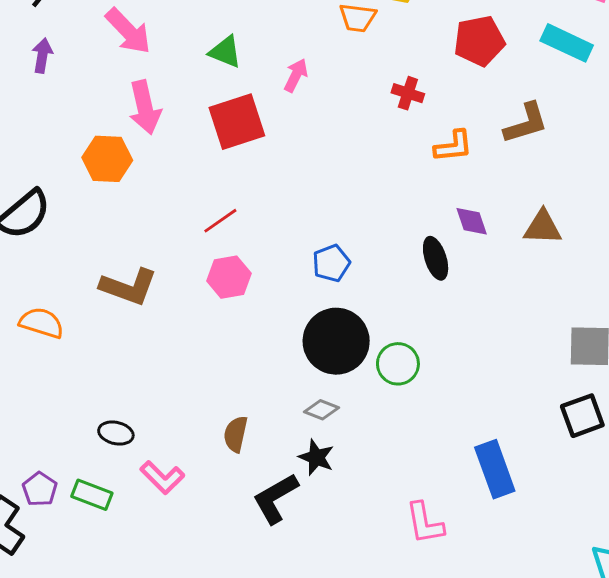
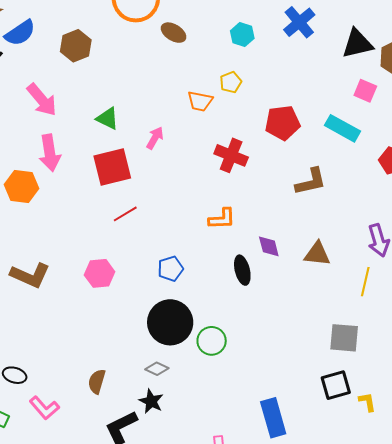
red cross: (408, 93) -> (231, 155), size x1.5
orange L-shape: (453, 146) -> (222, 219), moved
red line: (220, 221) -> (125, 214), moved

